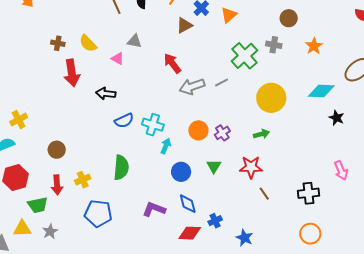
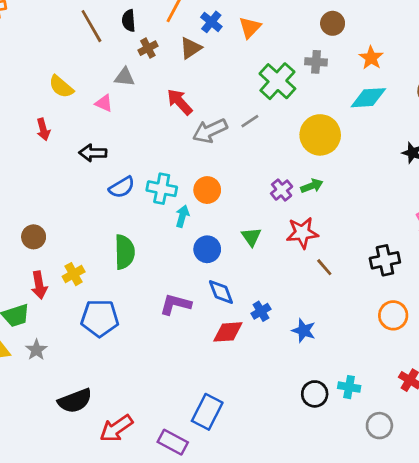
brown cross: (58, 43) -> (148, 48), moved, turned -32
red arrow: (72, 73) -> (43, 129), size x0.6
cyan diamond: (321, 91) -> (368, 98), moved
orange circle: (198, 130) -> (207, 190), moved
purple cross: (222, 133) -> (282, 190), moved

